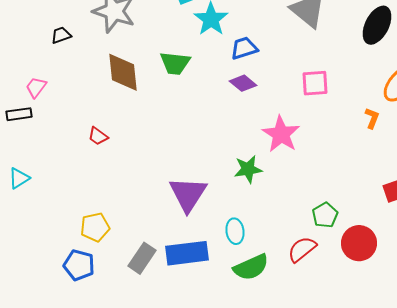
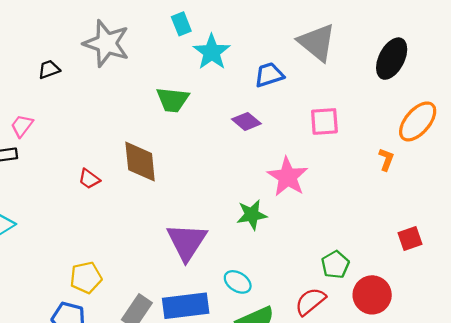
blue trapezoid: (244, 48) -> (269, 75), moved
brown diamond: (123, 72) -> (140, 162), moved
cyan ellipse: (235, 231) -> (238, 282), turned -50

